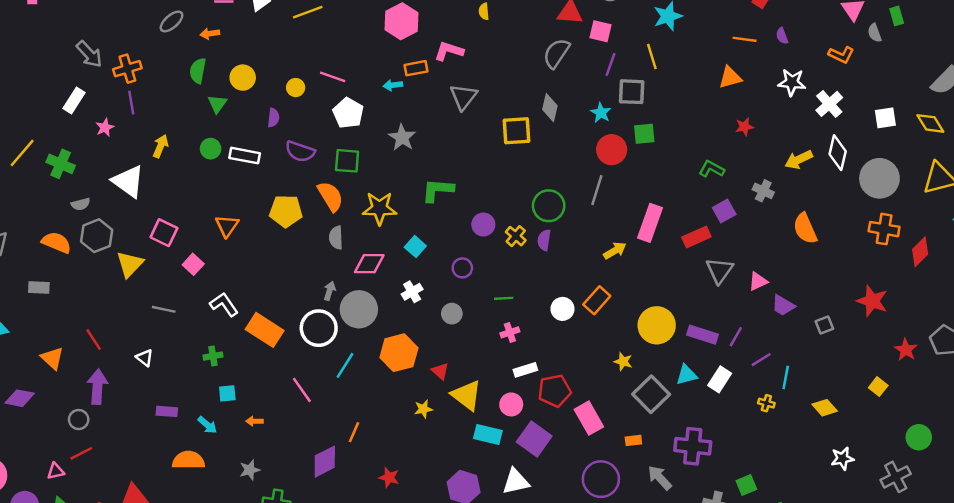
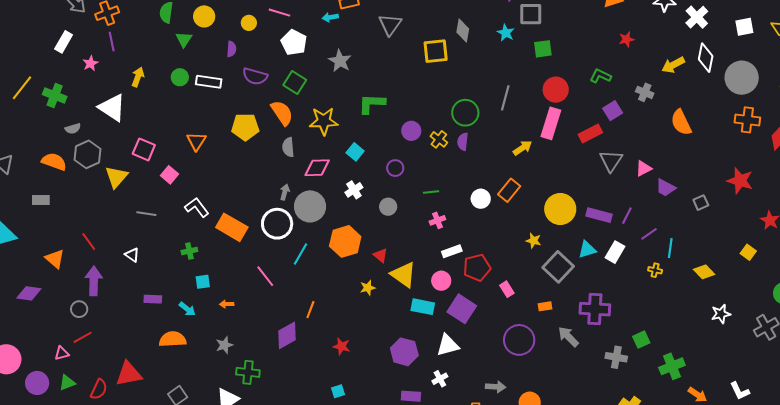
red circle: (612, 150) -> (556, 90), moved
green square: (347, 161) -> (295, 82), turned 30
pink rectangle: (589, 418) -> (507, 289), size x0.6

